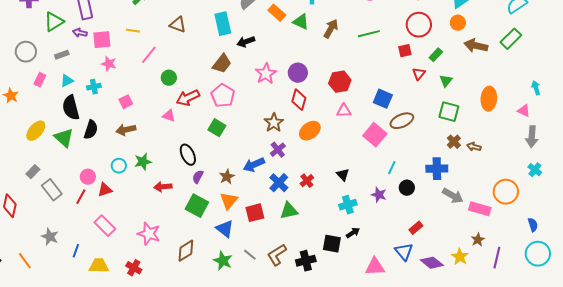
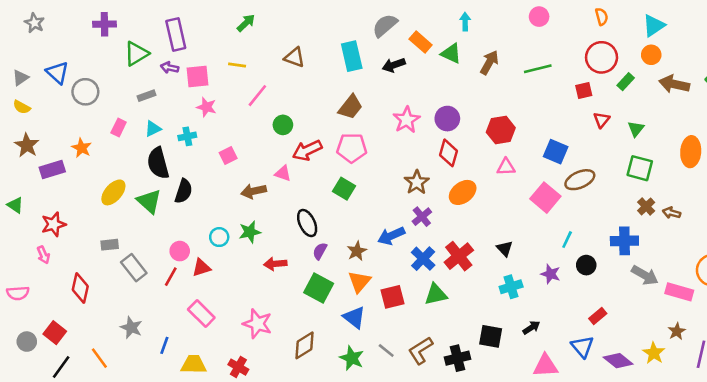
black arrow: (246, 42) -> (394, 65), moved
gray circle: (26, 52) -> (85, 92), moved
green rectangle: (436, 55) -> (626, 82), moved
pink pentagon: (223, 96) -> (352, 148), turned -30
brown arrow: (126, 130) -> (254, 191), moved
gray rectangle: (33, 172) -> (110, 245), turned 40
red cross: (307, 181) -> (459, 256), size x1.6
black arrow: (353, 233) -> (531, 328), moved

